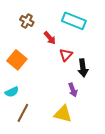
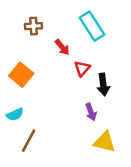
brown cross: (27, 21) -> (34, 26), turned -32
cyan rectangle: (74, 21) -> (92, 26), turned 35
yellow triangle: (63, 114) -> (105, 142), moved

